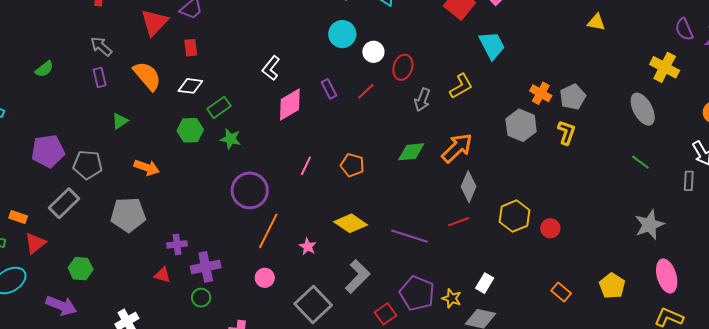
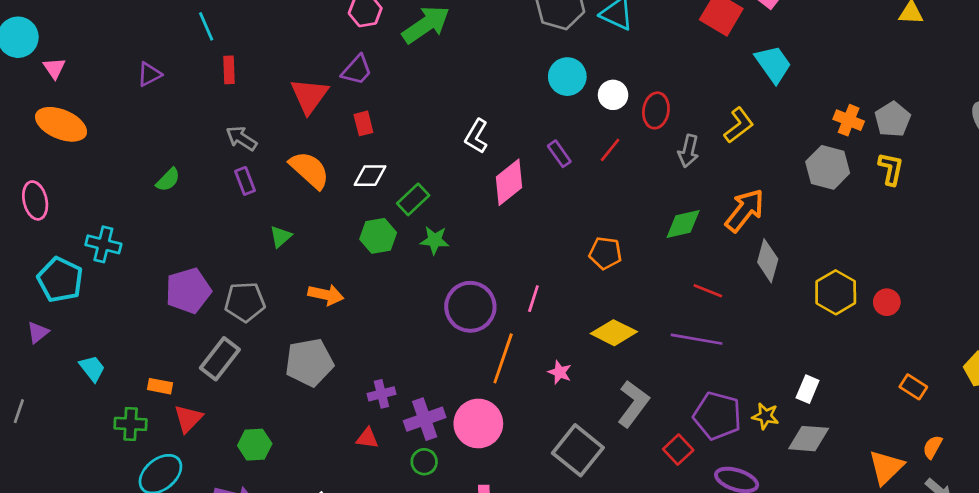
pink line: (306, 166) -> (533, 299), moved
red line: (459, 222) -> (708, 291), moved, turned 50
pink circle: (265, 278) -> (478, 423), moved, size x1.8

